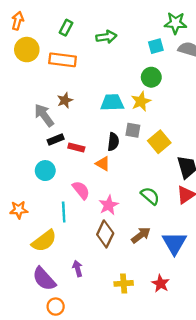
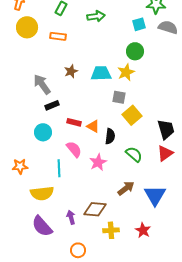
orange rectangle: (63, 60) -> (58, 36), size x0.7
brown star: (65, 100) -> (71, 71), moved
black semicircle: (113, 142) -> (110, 136), moved
yellow square: (159, 142) -> (132, 115), moved
red rectangle: (76, 148) -> (74, 122), moved
brown diamond: (105, 234) -> (95, 209), moved, turned 70
yellow semicircle: (44, 241) -> (42, 193), turned 30
orange circle: (56, 307) -> (78, 250), moved

